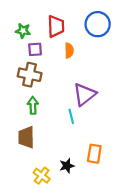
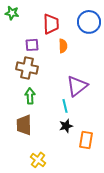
green star: (23, 31) -> (12, 13), moved
black star: (67, 166) -> (66, 126), moved

